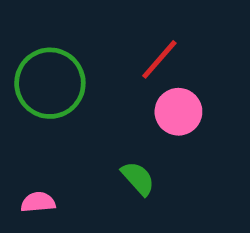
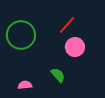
pink semicircle: (38, 202) -> (25, 85), moved

